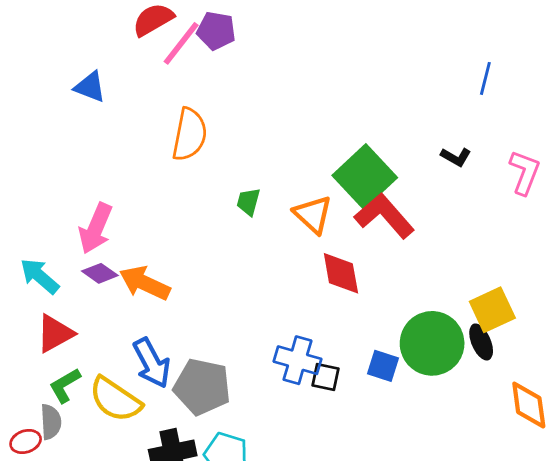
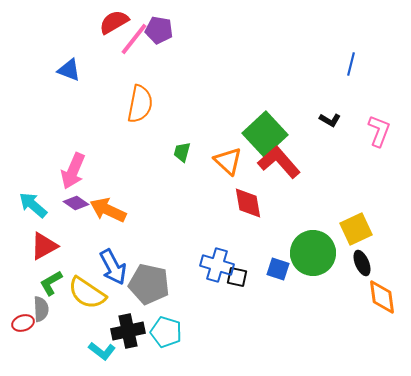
black ellipse: (481, 342) -> (362, 263), moved

